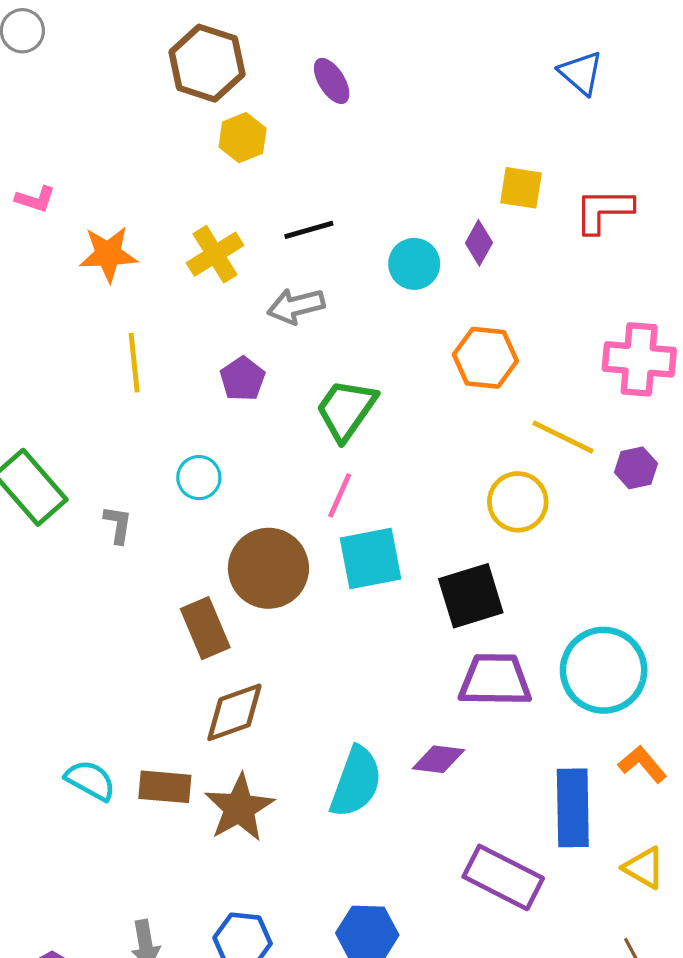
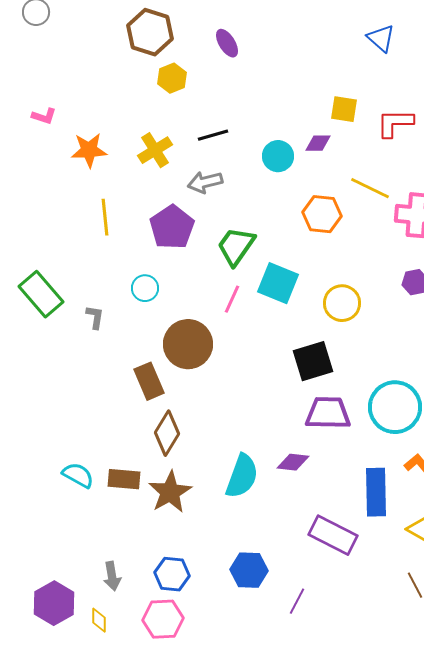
purple diamond: (479, 243) -> (318, 143), turned 60
purple pentagon: (243, 379) -> (172, 227), size x1.6
yellow line: (563, 437) -> (370, 188), moved
cyan square: (370, 559) -> (278, 283), moved, turned 33
brown diamond: (234, 712) -> (167, 433), turned -39

